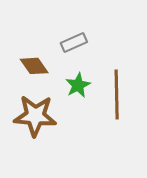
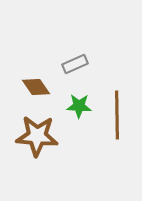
green star: (78, 85) -> (79, 106), turned 30

